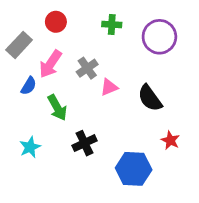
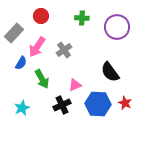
pink triangle: (109, 87) -> (75, 85), moved
blue hexagon: (134, 169) -> (98, 104), moved

